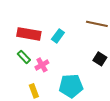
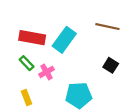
cyan rectangle: (58, 36) -> (64, 40), size x1.6
yellow rectangle: (34, 91) -> (27, 97), moved

